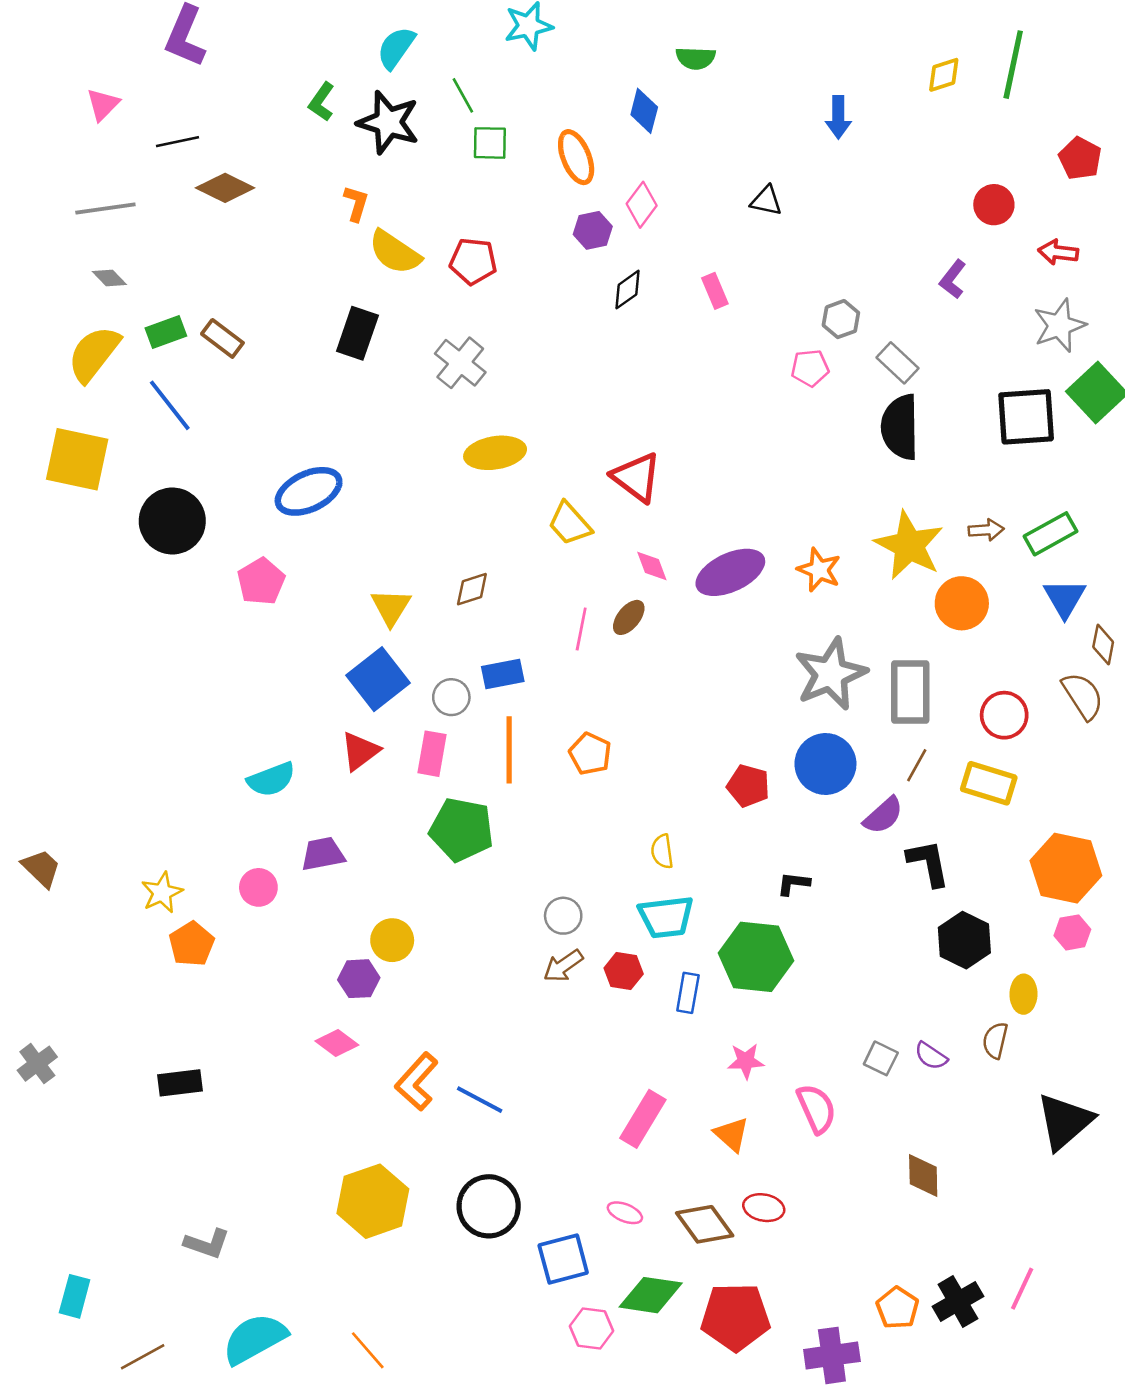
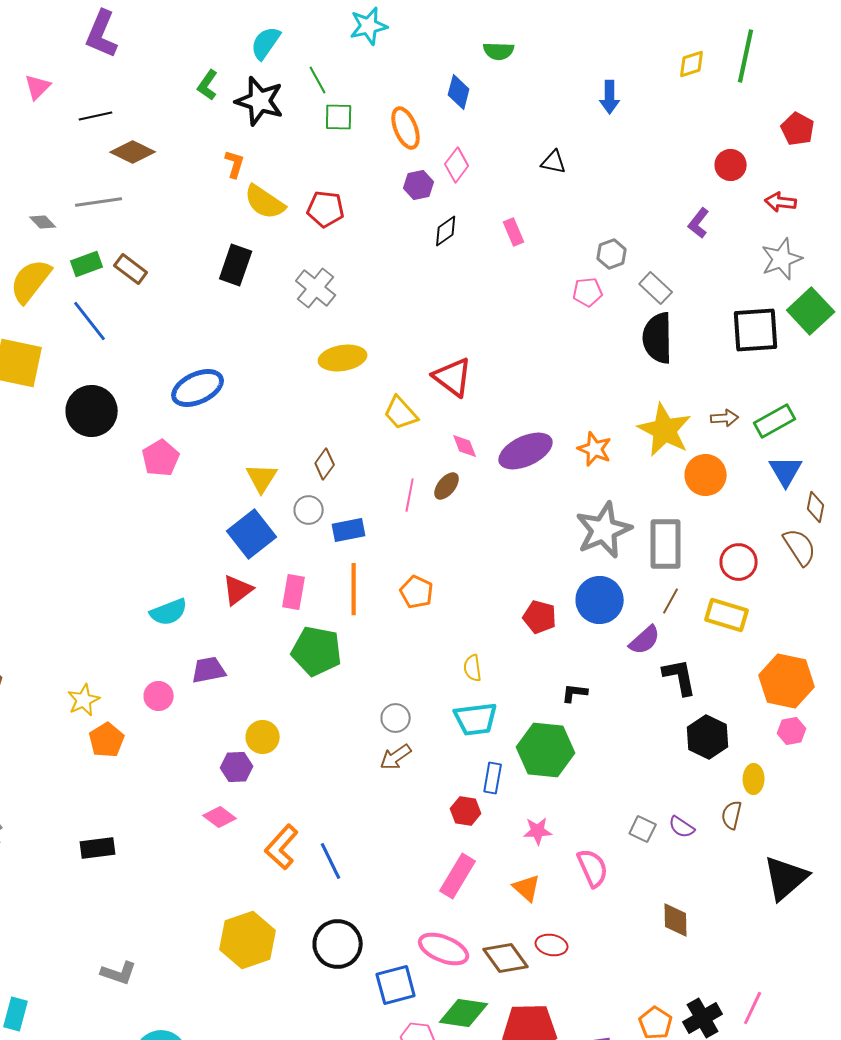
gray line: (105, 209) -> (99, 202), moved
brown diamond: (472, 589) -> (325, 464), turned -36
gray circle: (451, 697) -> (309, 510), moved
red hexagon: (624, 971) -> (466, 811), moved
blue line: (480, 1100) -> (331, 861), turned 36
pink ellipse: (625, 1213) -> (444, 949), size x1.8

